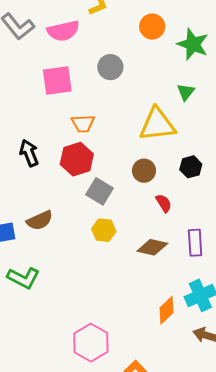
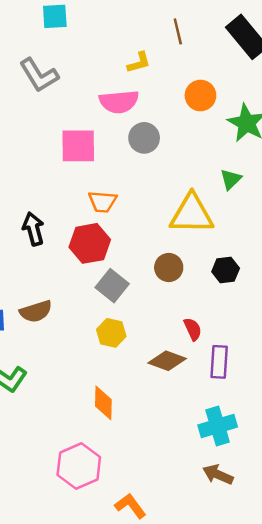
pink semicircle: (63, 31) -> (119, 102), moved
red semicircle: (164, 203) -> (193, 329), moved
orange diamond: (167, 310) -> (103, 403), moved, turned -52

